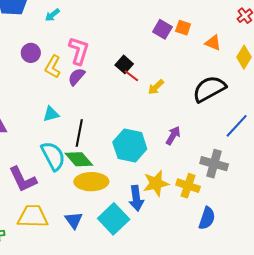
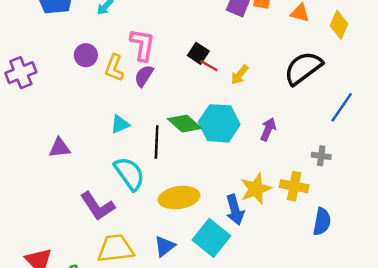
cyan hexagon: (130, 146) -> (219, 123), moved
green diamond: (79, 159) -> (185, 124), moved
gray cross: (214, 164) -> (321, 156), size x0.6
blue triangle: (74, 220) -> (165, 246), turned 36

